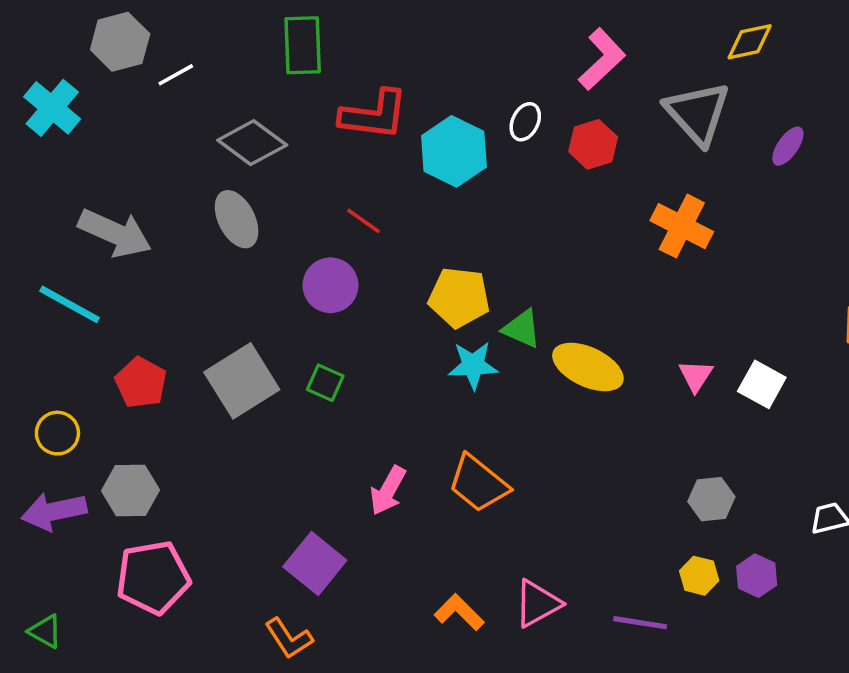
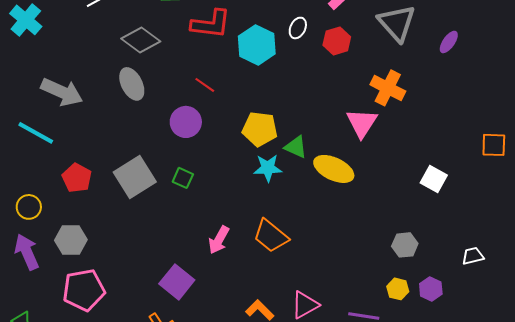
pink triangle: (696, 376) -> (362, 123), moved, size x1.6
purple arrow: (54, 511) -> (27, 252), turned 78

